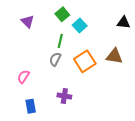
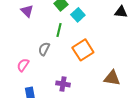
brown triangle: (114, 56) -> (112, 78), moved
gray semicircle: (55, 59) -> (44, 49), moved

